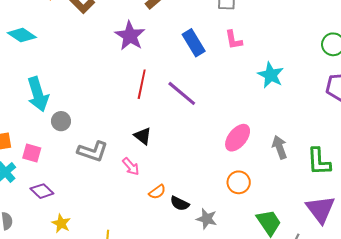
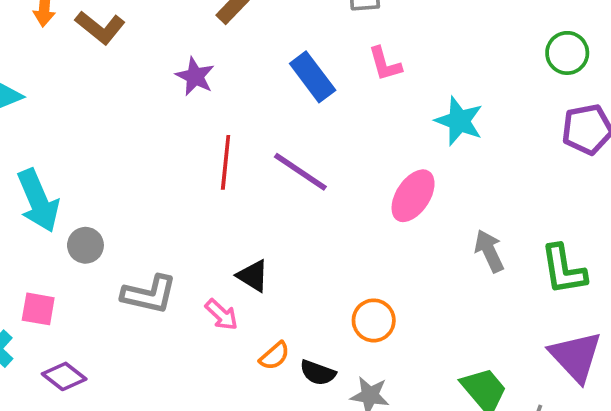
purple star: (130, 36) -> (195, 76), size x0.7
black triangle: (143, 136) -> (253, 276), moved
pink ellipse: (238, 138) -> (413, 196), moved
orange circle: (239, 182) -> (374, 320), moved

